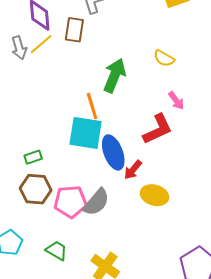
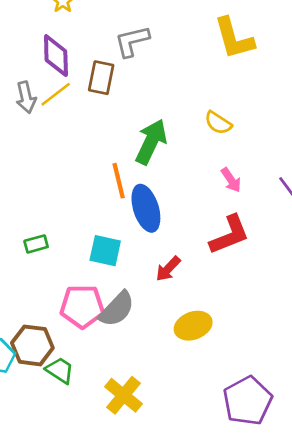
red L-shape: (158, 129) -> (230, 235), moved
cyan square: (86, 133) -> (105, 251), moved, size x0.7
blue ellipse: (113, 152) -> (146, 208), moved
brown hexagon: (36, 189) -> (32, 345), moved
yellow ellipse: (154, 195) -> (193, 326), moved, turned -40

